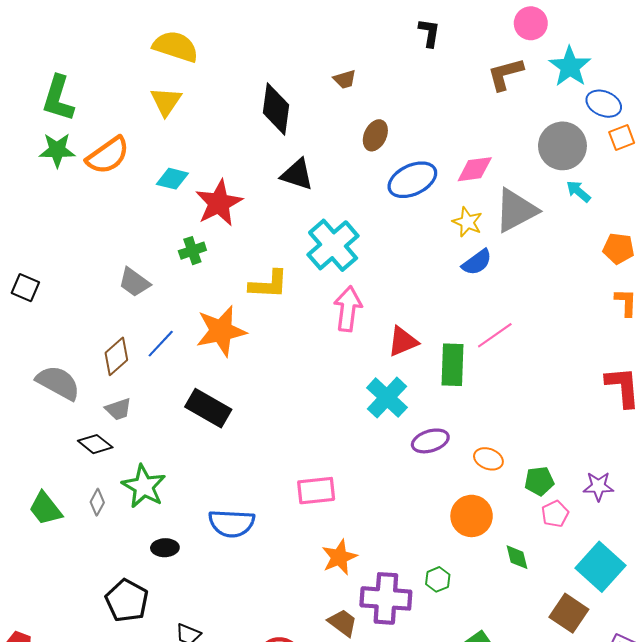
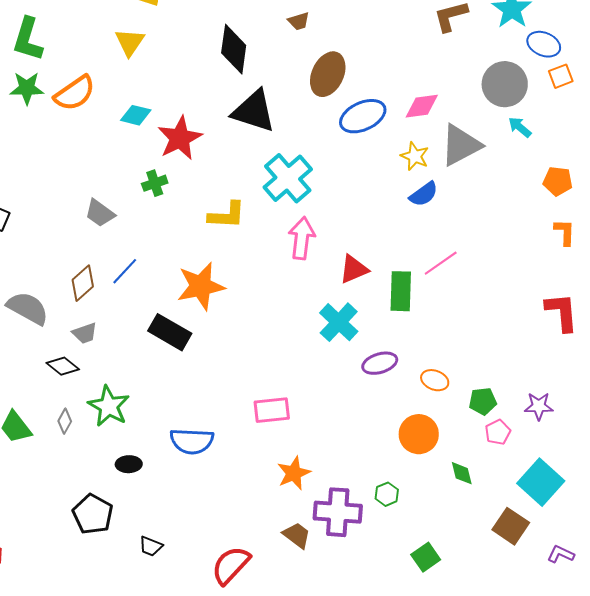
brown ellipse: (375, 135) -> (328, 74), size x1.5
black triangle: (297, 174) -> (254, 111), size x1.4
orange star: (221, 331) -> (201, 286), moved

